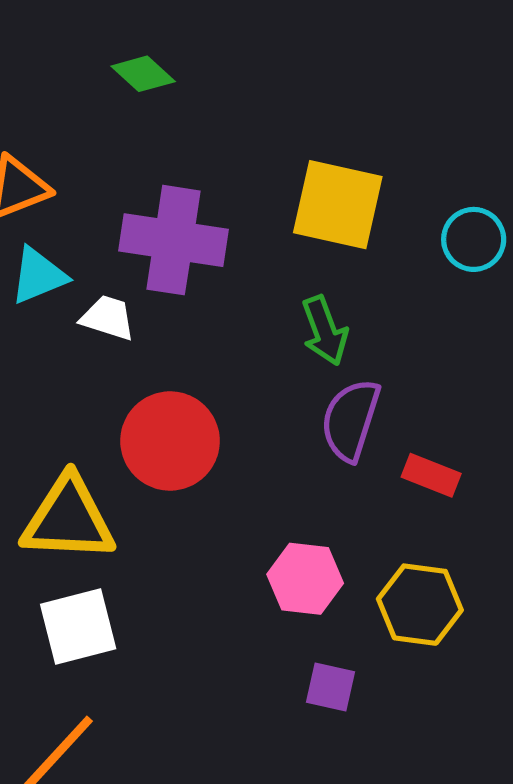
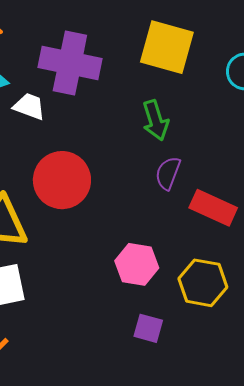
purple semicircle: (351, 420) -> (168, 173), size x0.7
red rectangle: (431, 475) -> (213, 208), size x1.4

